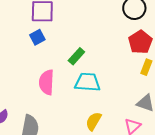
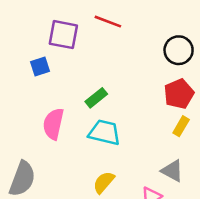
blue square: (37, 37) -> (40, 66), moved

